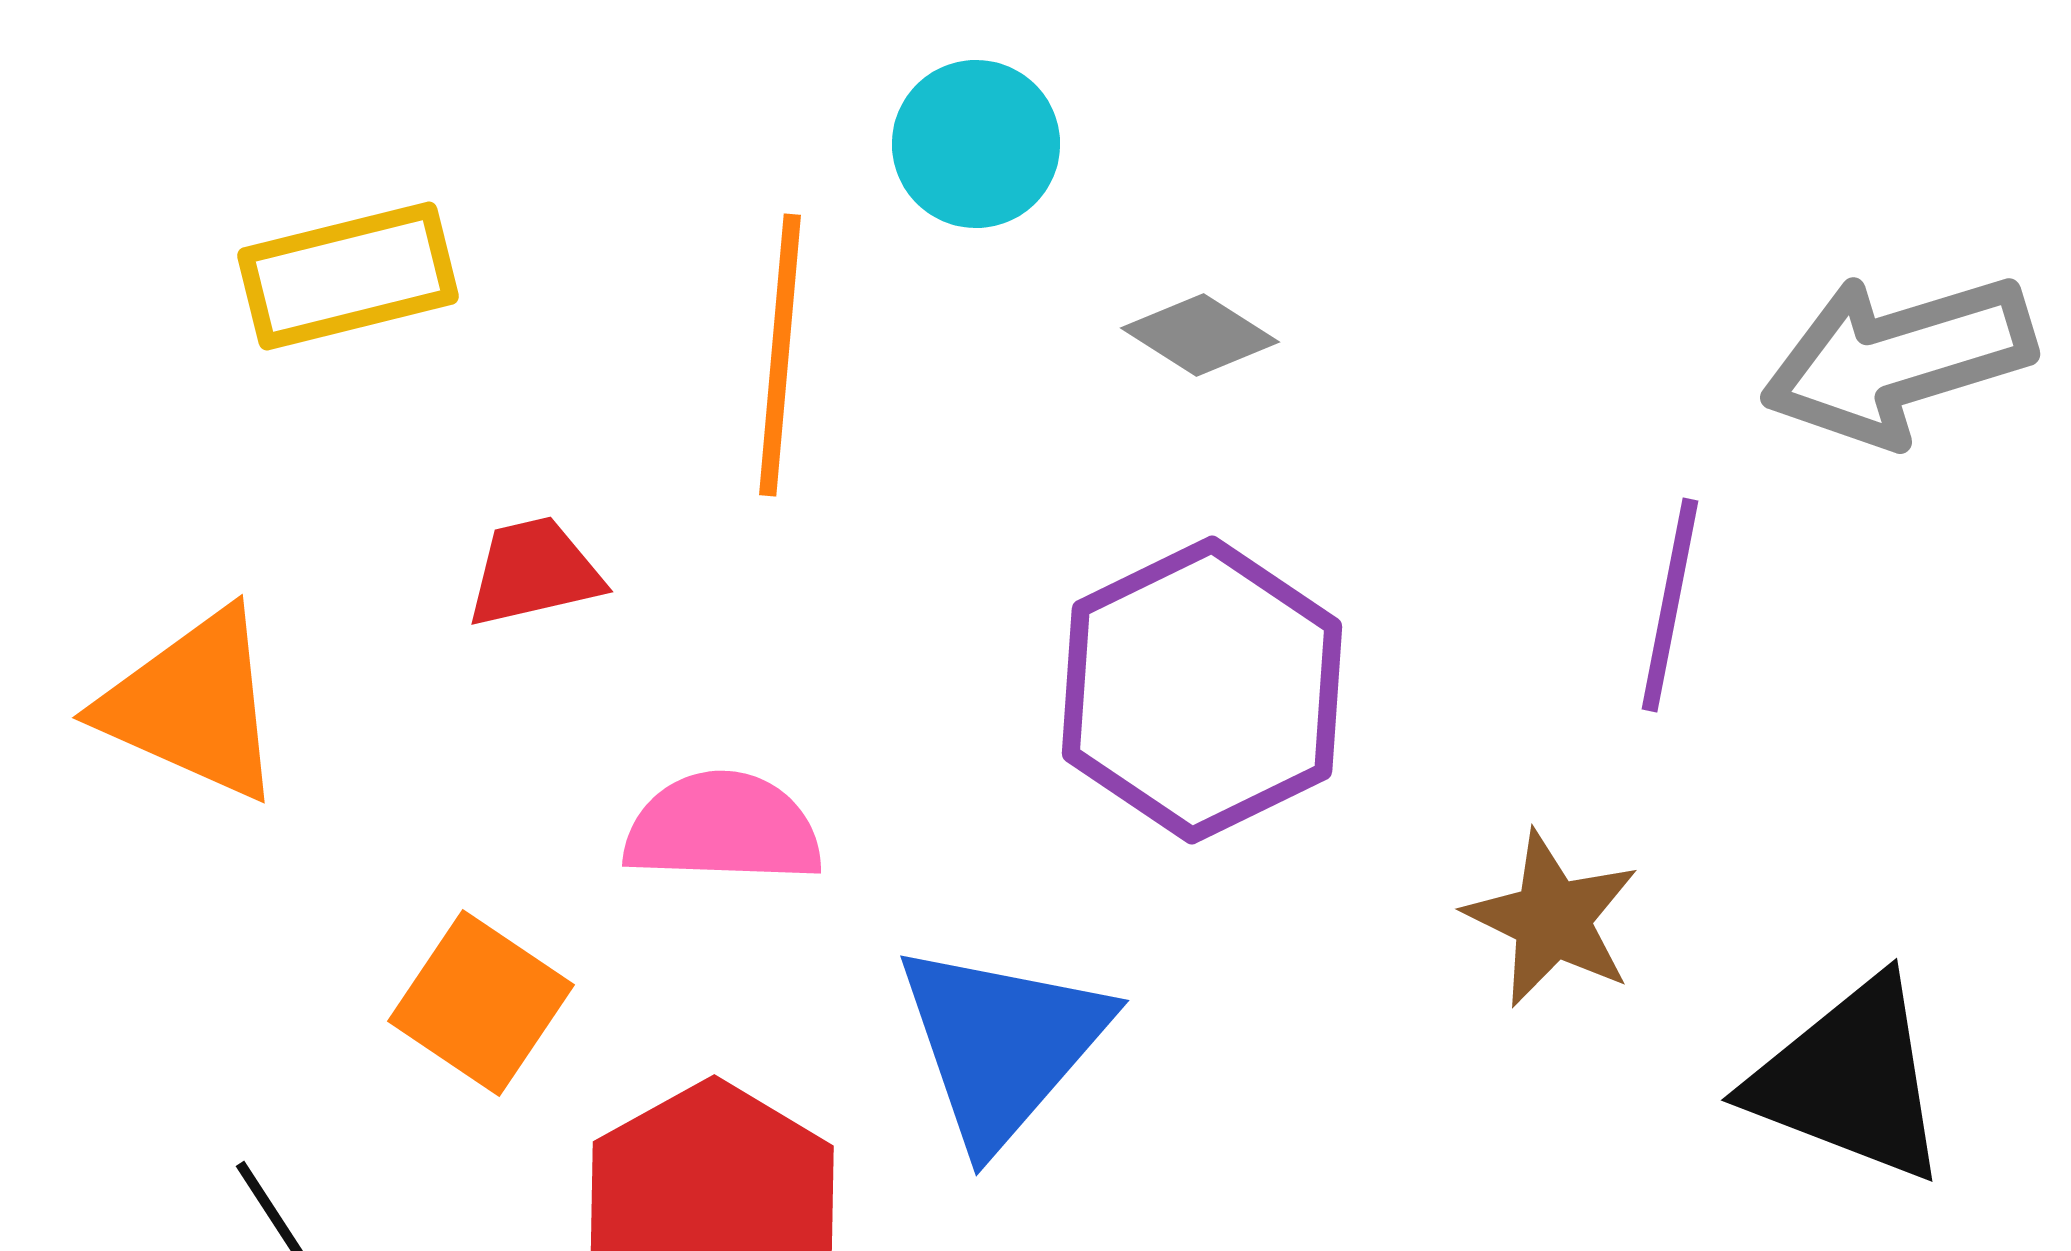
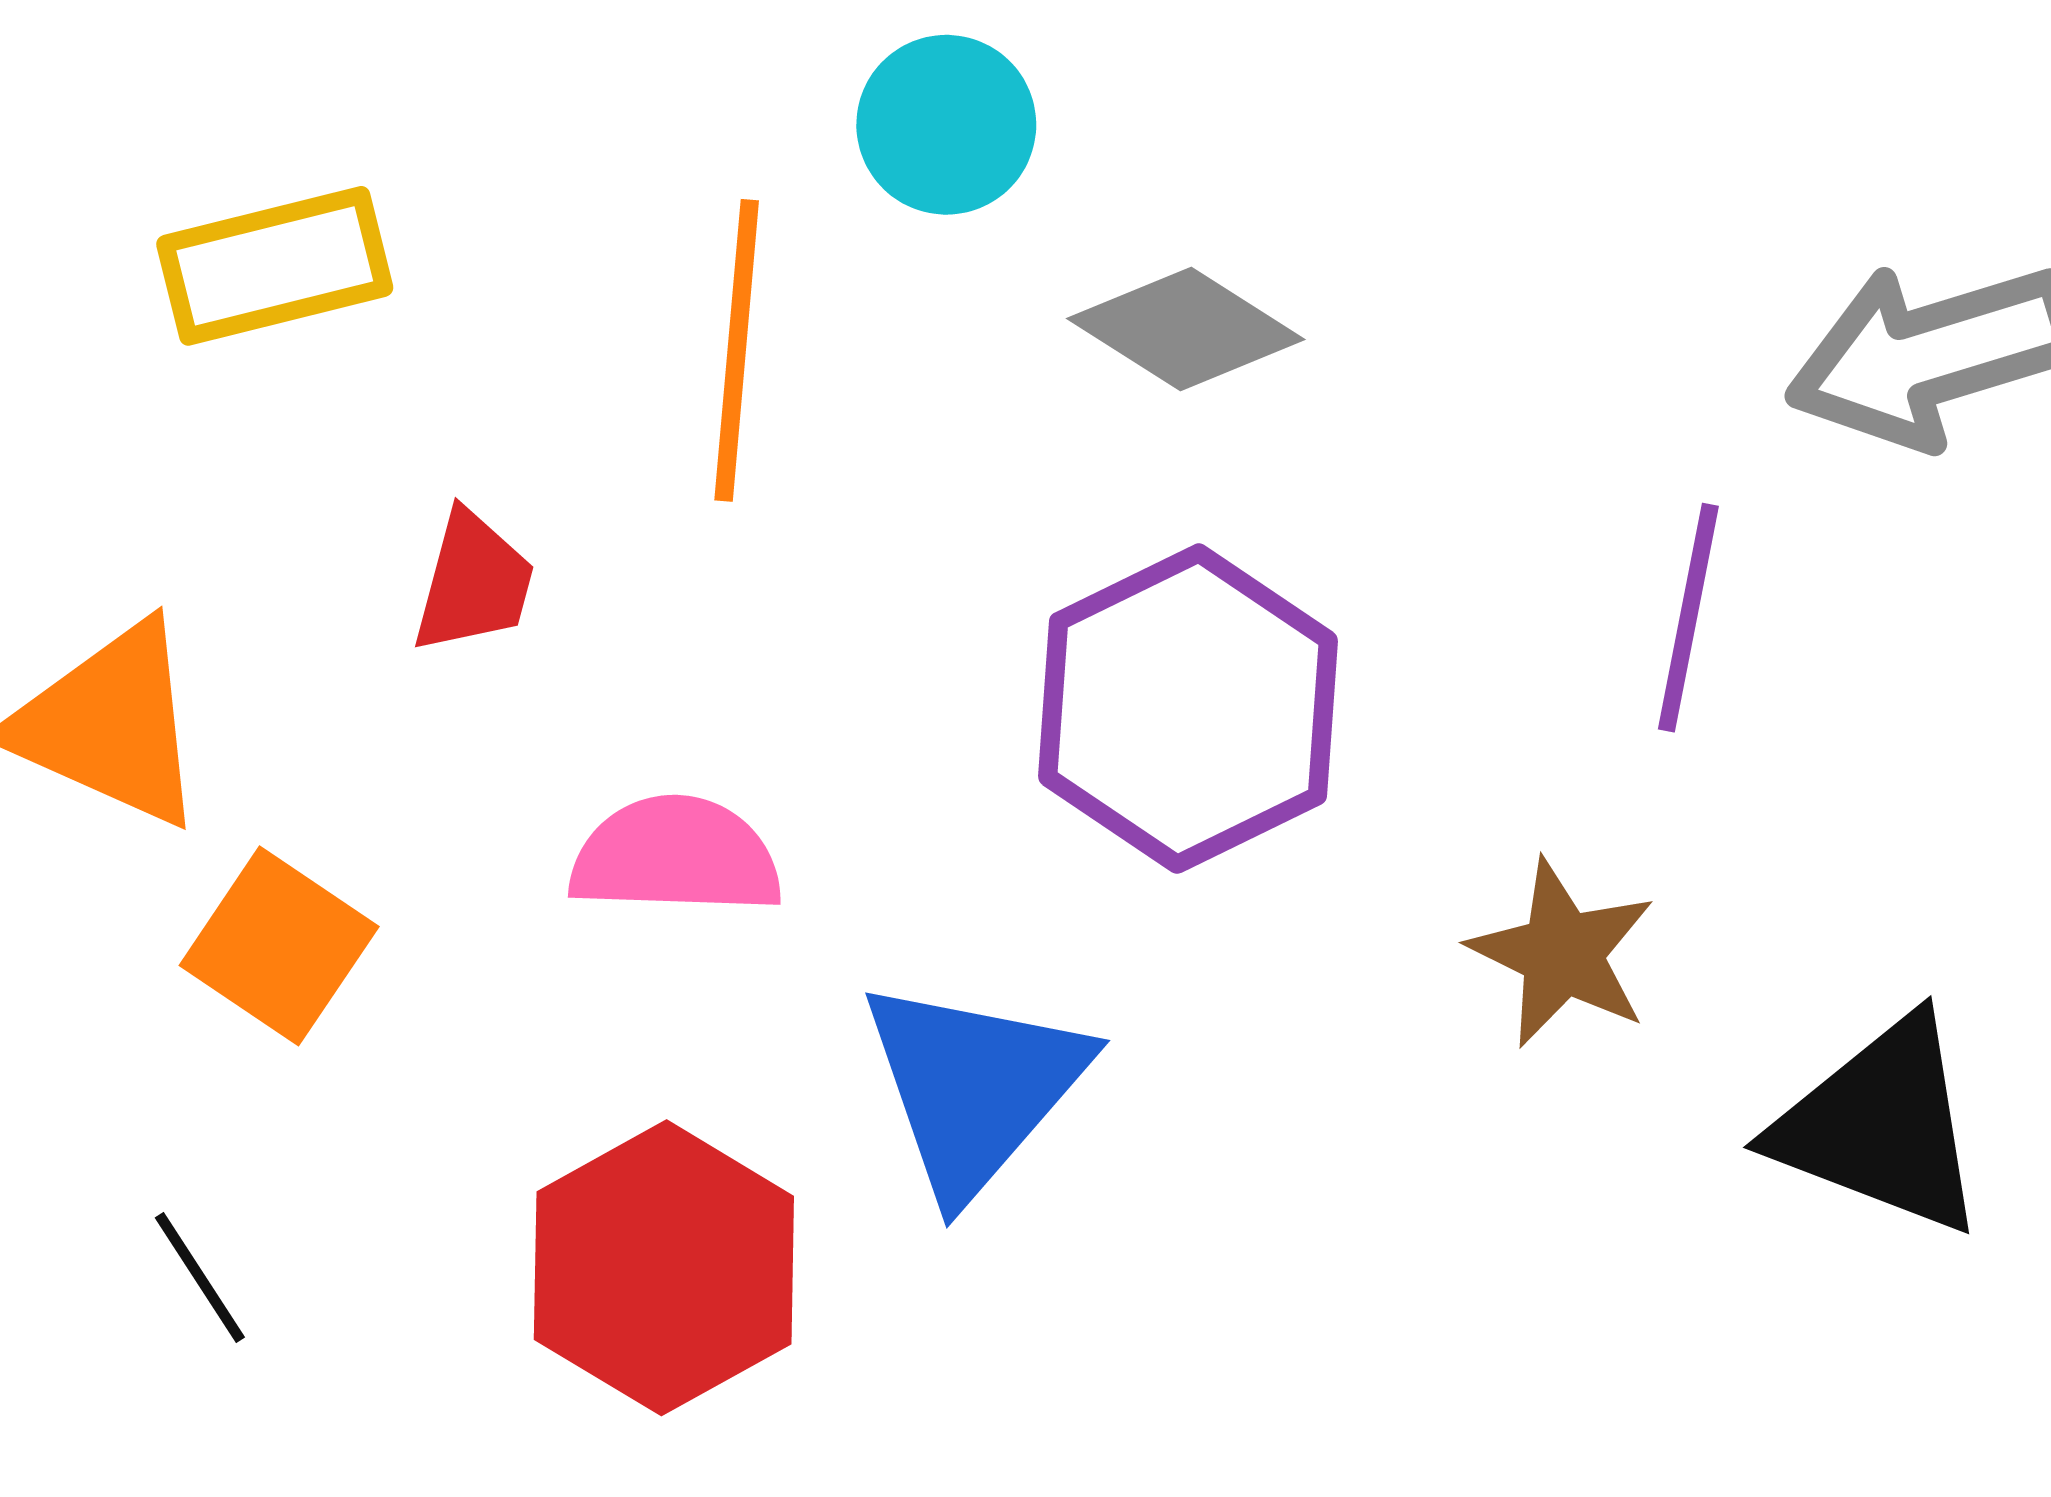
gray diamond: (1200, 335) -> (1186, 329), size x1.4
red trapezoid: (534, 572) -> (474, 582), turned 118
orange square: (481, 1003) -> (279, 946), moved

